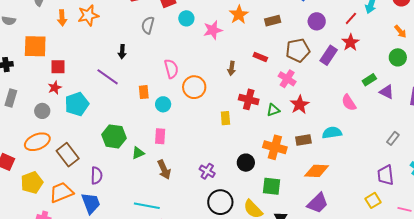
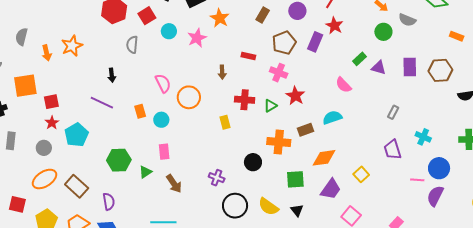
brown rectangle: (273, 21) -> (263, 15), moved, turned -35
green square: (271, 186) -> (295, 179), moved
yellow square: (373, 200) -> (361, 174), moved

